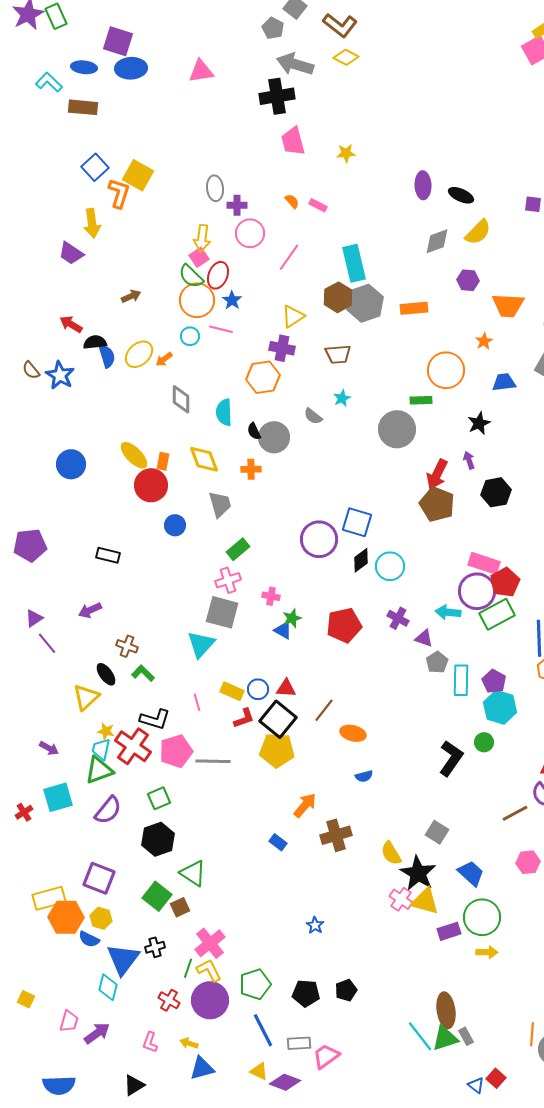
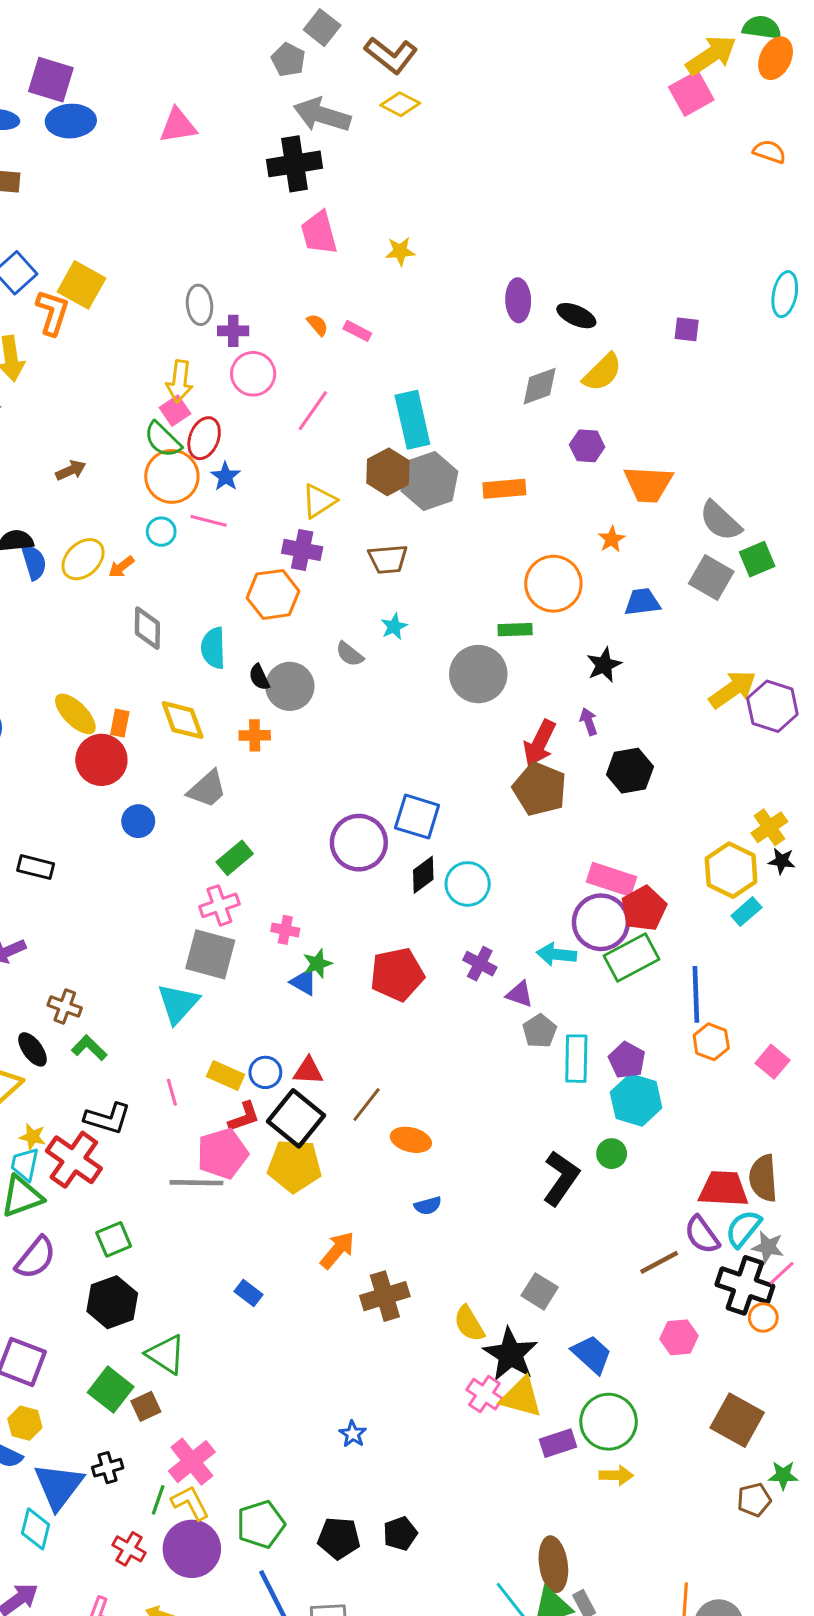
gray trapezoid: (220, 504) -> (207, 789), turned 64
pink pentagon: (176, 751) -> (222, 1154), moved
blue rectangle: (278, 842) -> (249, 1293), moved

